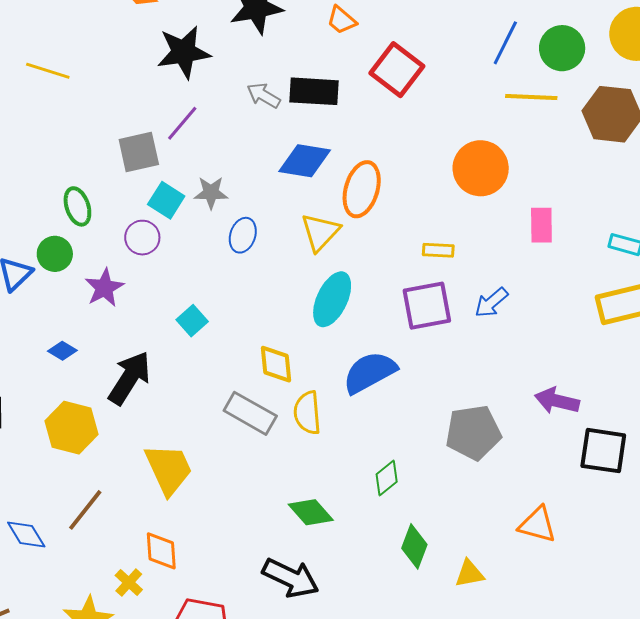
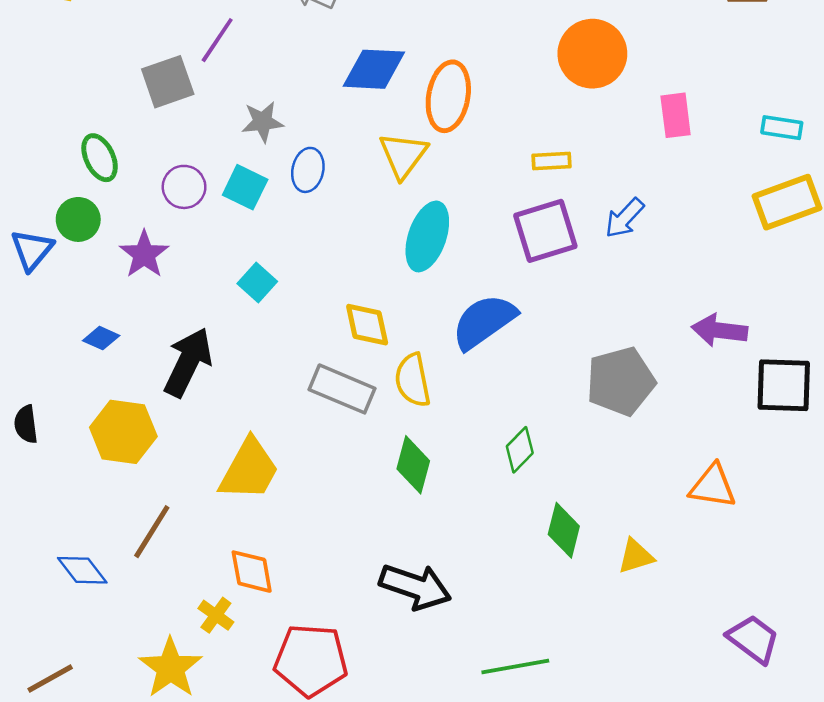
cyan square: (166, 200) -> (245, 187), moved
yellow trapezoid: (169, 469) -> (249, 470), turned 60
green diamond: (311, 512) -> (413, 465), moved, turned 63

